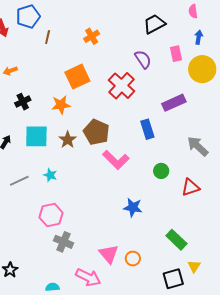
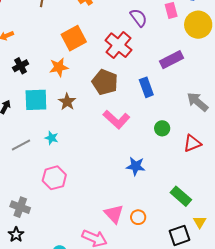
brown pentagon: (96, 132) -> (105, 82), moved
gray cross: (64, 242) -> (20, 207), moved

